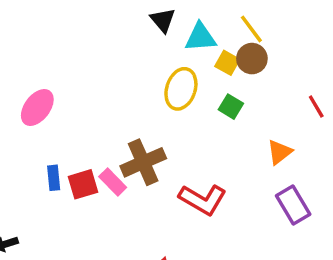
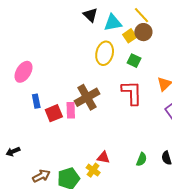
yellow square: (227, 63) -> (130, 36), turned 32
blue rectangle: (54, 178) -> (36, 101), moved
pink rectangle: (113, 182) -> (71, 110), turned 49
red L-shape: (203, 200) -> (132, 93), moved, turned -116

